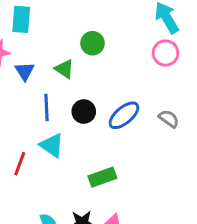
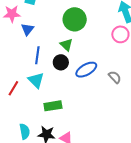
green circle: (93, 43) -> (75, 19), size x1.5
green triangle: (64, 69) -> (66, 45), moved
green rectangle: (102, 177) -> (53, 106), moved

